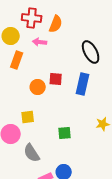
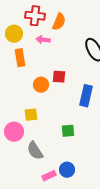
orange rectangle: (17, 60) -> (20, 58), turned -30
blue rectangle: (83, 84) -> (86, 96), moved

